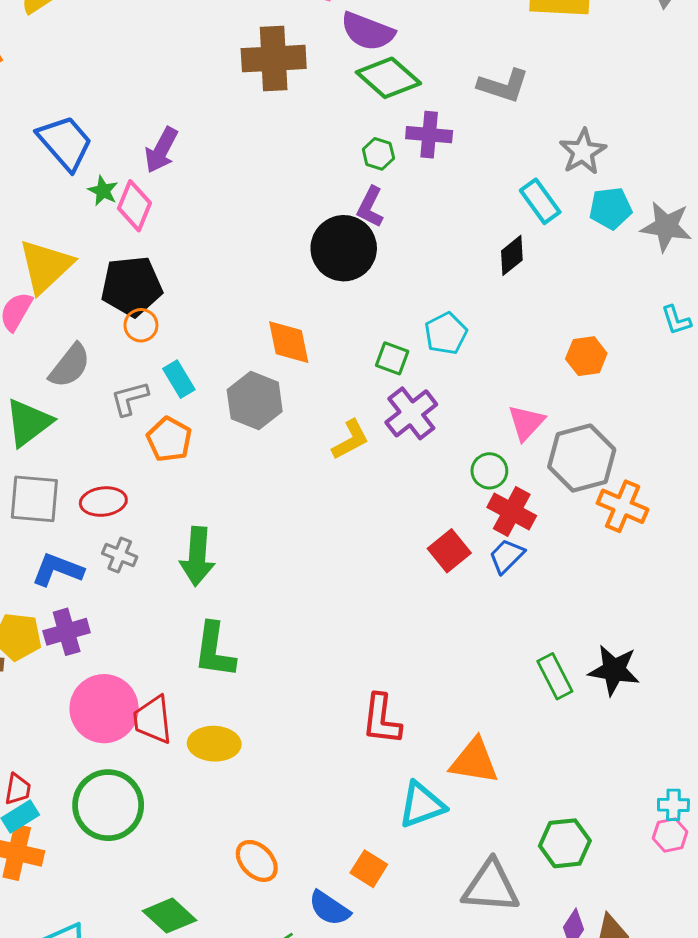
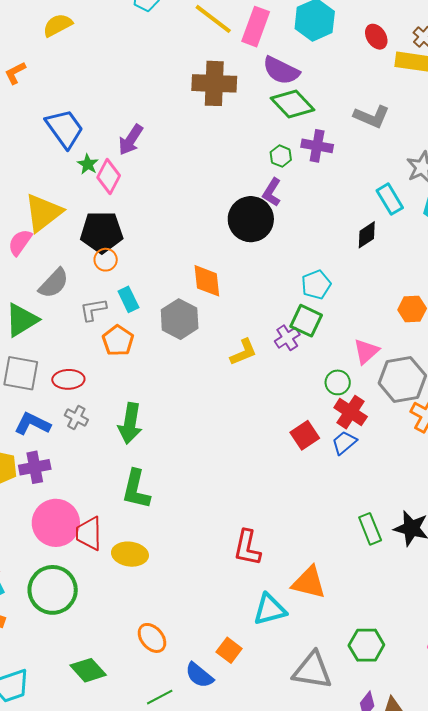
green square: (392, 358) -> (306, 321), moved, size x1.4
purple cross: (411, 413) -> (287, 338), size x0.7

